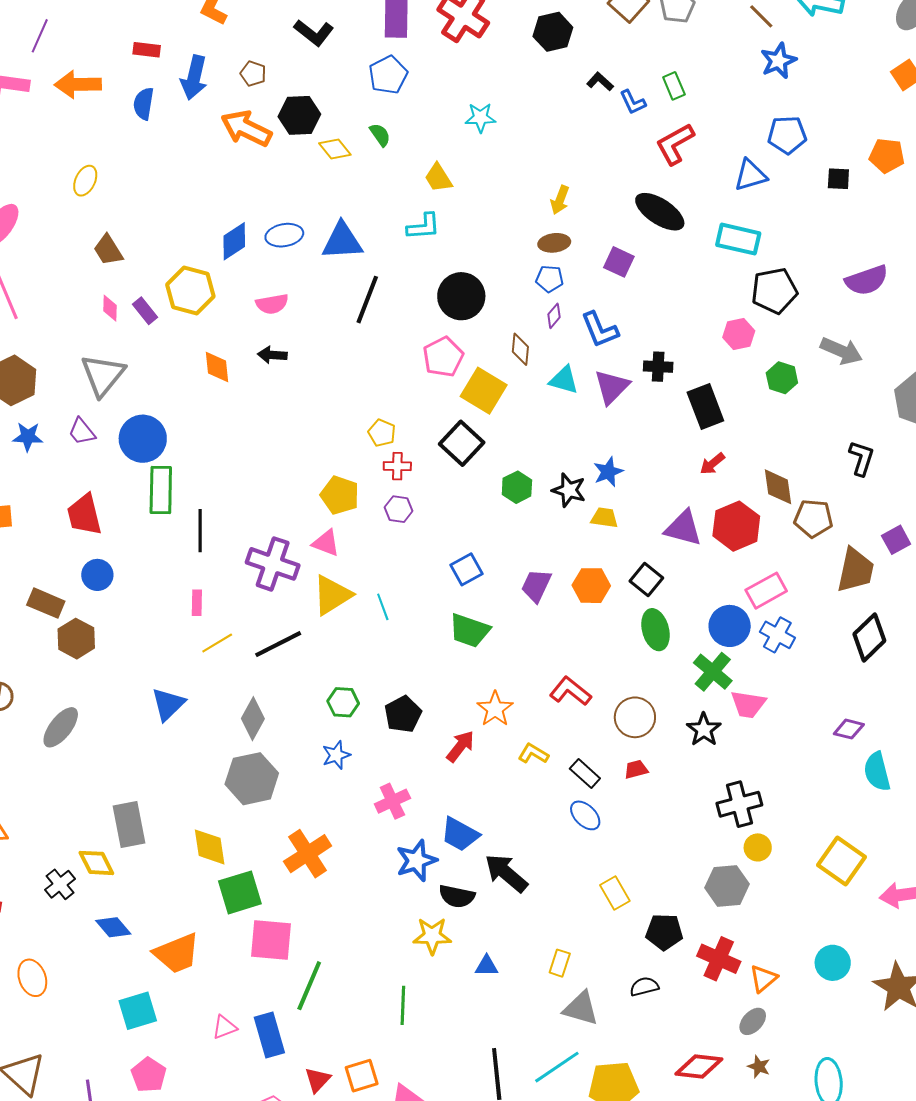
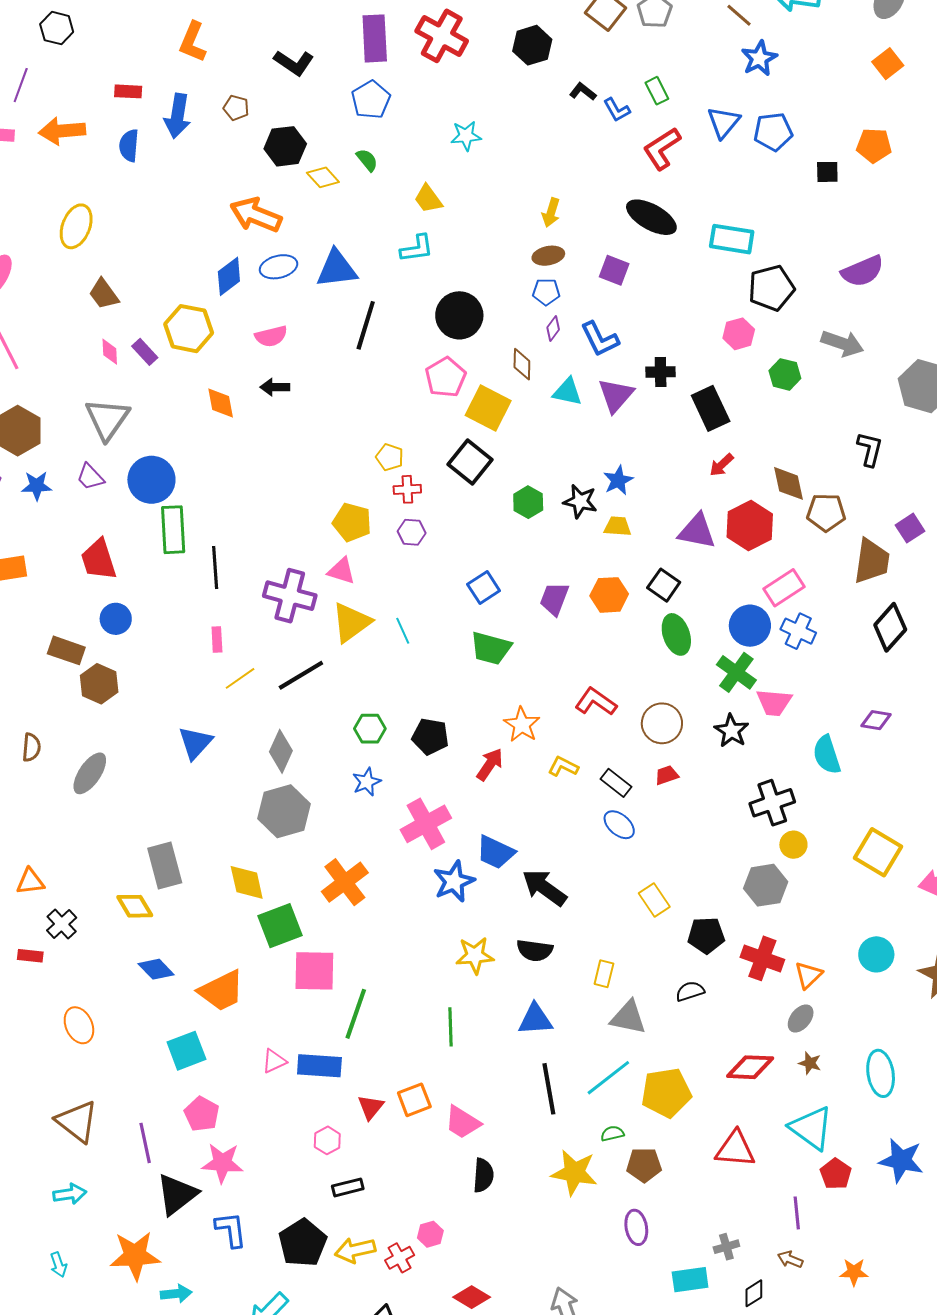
orange arrow: (246, 128) -> (256, 215), moved
blue triangle: (750, 175) -> (724, 122), moved, turned -30
yellow ellipse: (85, 181) -> (76, 226), size x1.4
black pentagon: (403, 714) -> (430, 736), turned -30
cyan semicircle: (877, 772) -> (827, 755), moved
pink cross: (392, 801) -> (426, 824), size x1.4
black cross: (60, 884) -> (62, 924), moved
black semicircle: (457, 896) -> (535, 950), moved
blue triangle: (487, 966) -> (535, 1019), moved, size x1.5
blue rectangle: (269, 1035) -> (319, 1066), turned -66

